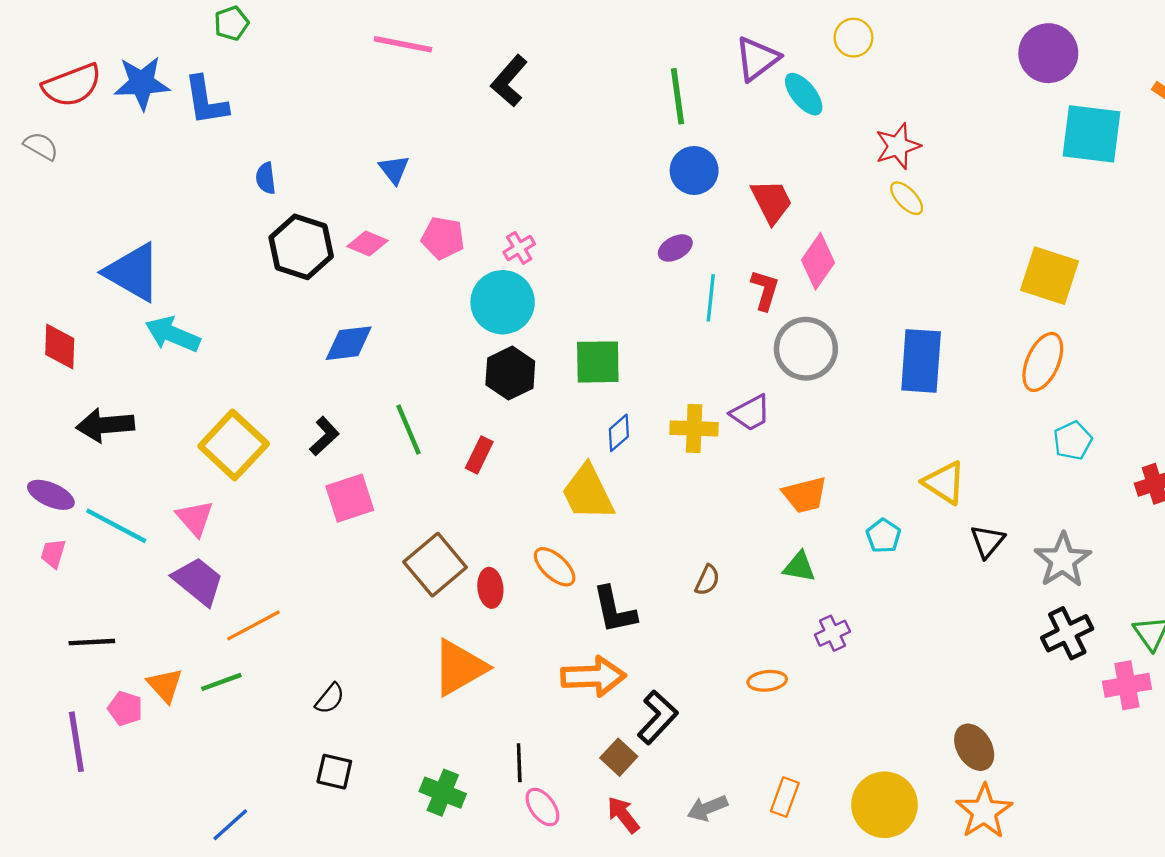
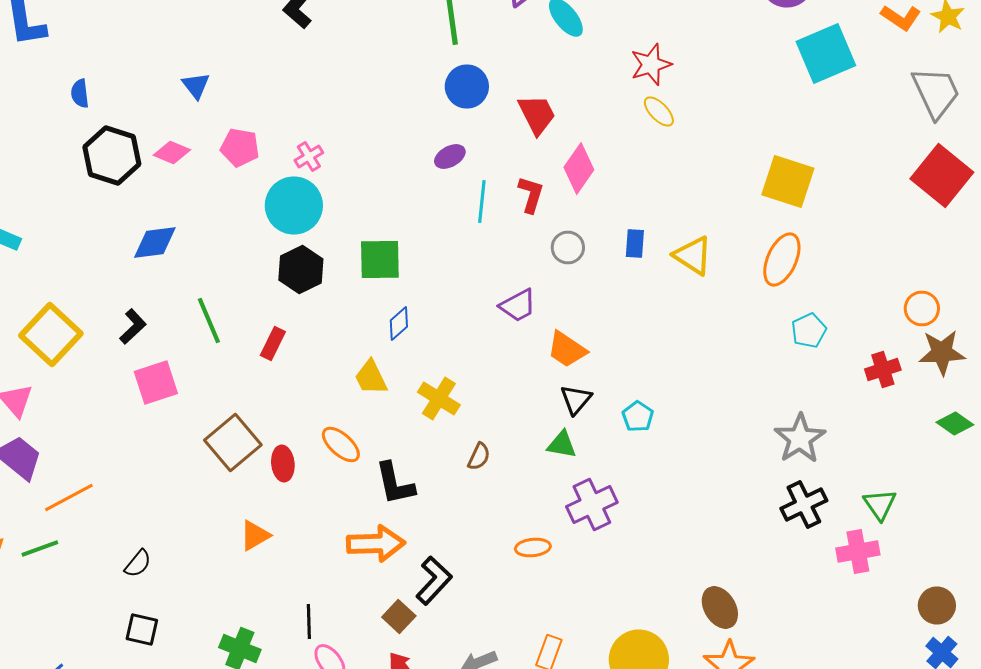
cyan square: (1091, 134) -> (826, 54), turned -30
gray circle: (806, 349) -> (568, 248), size x0.6
blue rectangle: (921, 361) -> (635, 244), moved, size x0.5
yellow cross: (694, 428) -> (439, 398), moved, turned 30
yellow triangle: (944, 483) -> (693, 256), moved
yellow trapezoid: (588, 493) -> (371, 378), size x0.7
orange trapezoid: (805, 495) -> (567, 350), moved, turned 48
black triangle: (987, 541) -> (576, 400), moved
purple cross: (832, 633) -> (592, 504), size x1.6
orange triangle: (459, 668) -> (255, 536), size x0.6

